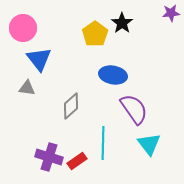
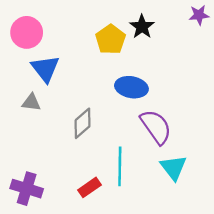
purple cross: (49, 157) -> (27, 189), moved

